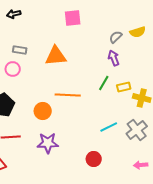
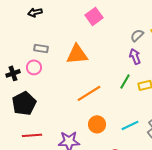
pink square: (73, 18) -> (94, 16), turned -30
orange line: (68, 95) -> (89, 93), turned -35
orange circle: (43, 111) -> (97, 124), moved

